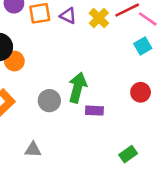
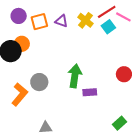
cyan square: (143, 46) -> (108, 27), moved
orange circle: (14, 61) -> (22, 44), moved
gray circle: (49, 101) -> (39, 82), moved

